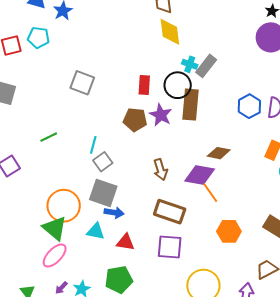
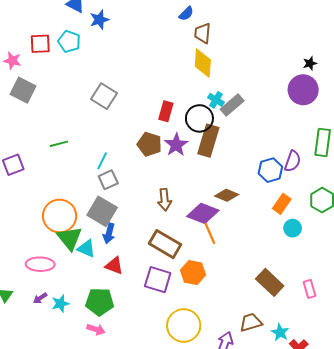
blue hexagon: (249, 106) -> (270, 170), moved
blue arrow: (114, 213) -> (109, 233), turned 84
green triangle: (55, 228) -> (70, 238), moved
orange hexagon: (229, 231) -> (193, 273), moved
pink ellipse: (55, 255) -> (40, 264), turned 36

